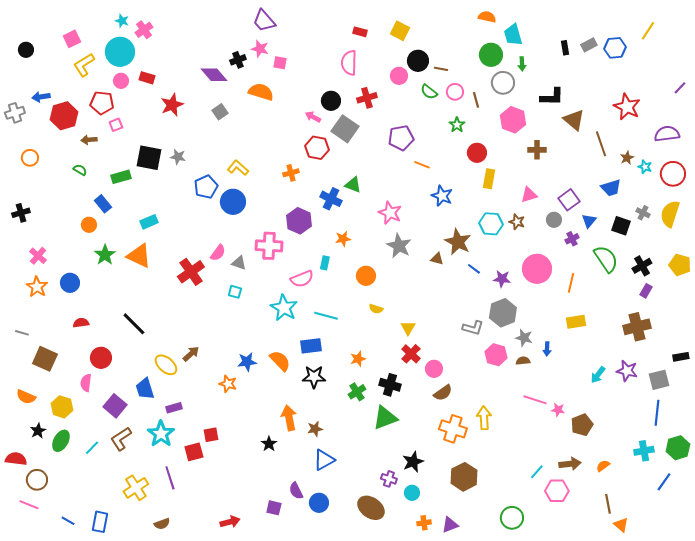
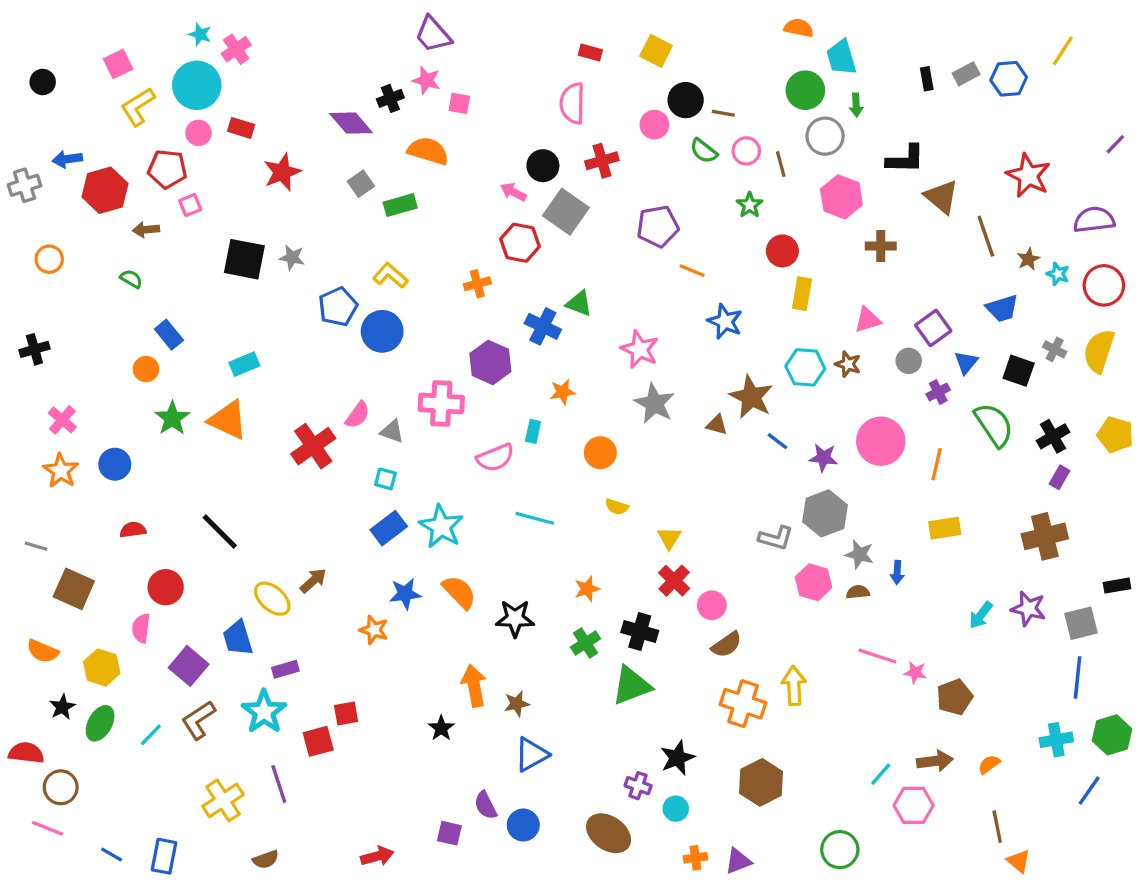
green rectangle: (121, 177) -> (400, 205), moved
cyan star: (284, 308) -> (441, 527), moved
blue rectangle: (311, 346) -> (389, 528), moved, turned -30

